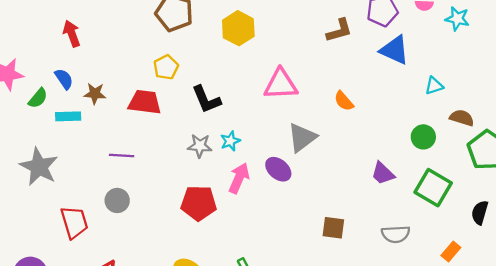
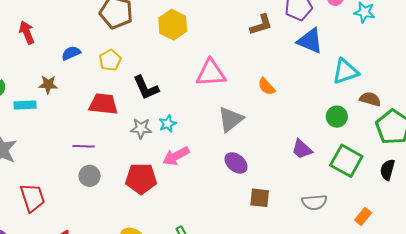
blue semicircle: (64, 79) -> (71, 53), moved, turned -78
cyan triangle: (434, 86) -> (345, 71), size x1.6
red trapezoid: (145, 102) -> (103, 104), moved
purple line: (122, 155) -> (84, 146), moved
purple ellipse: (278, 169) -> (236, 163), moved
pink arrow: (239, 178) -> (176, 156), turned -140
gray circle: (117, 200) -> (90, 176), moved
black semicircle: (480, 213) -> (387, 170), moved

